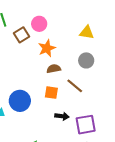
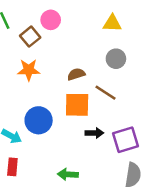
orange star: (47, 48) -> (29, 70), moved, turned 30
orange square: (51, 93) -> (77, 105), size x1.5

